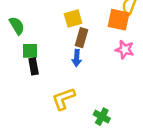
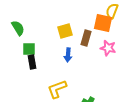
yellow square: (73, 18) -> (65, 31), moved
brown rectangle: (81, 38) -> (86, 38), moved

